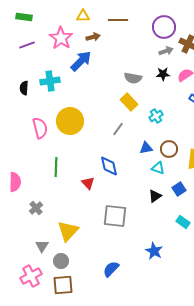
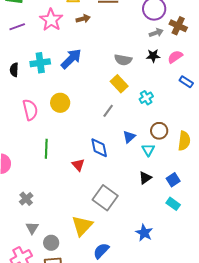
blue arrow: (81, 61) -> (71, 59), moved
yellow circle: (70, 121) -> (60, 103), size x0.7
blue triangle: (146, 148) -> (129, 137), moved, turned -32
cyan triangle: (158, 168) -> (148, 150), turned 40
blue square: (179, 189) -> (173, 180), moved
gray cross: (36, 208) -> (26, 199), moved
gray square: (115, 216) -> (105, 198), turned 30
yellow triangle: (68, 231) -> (82, 226), moved

